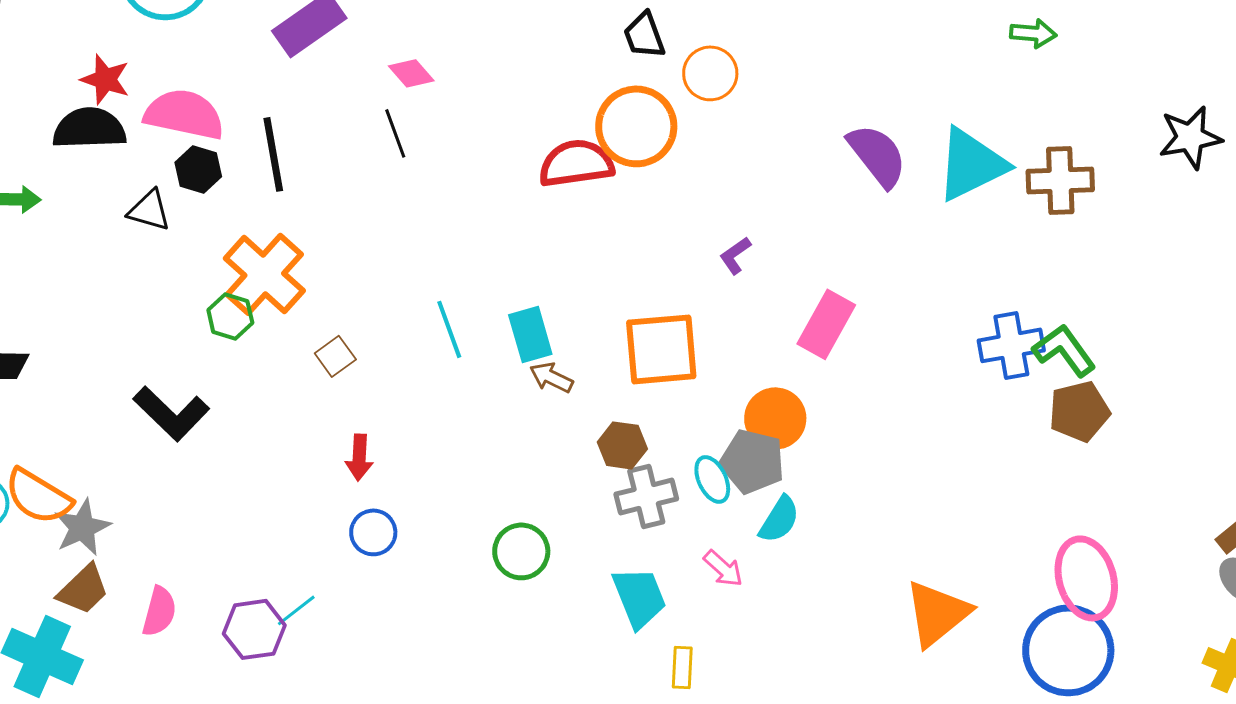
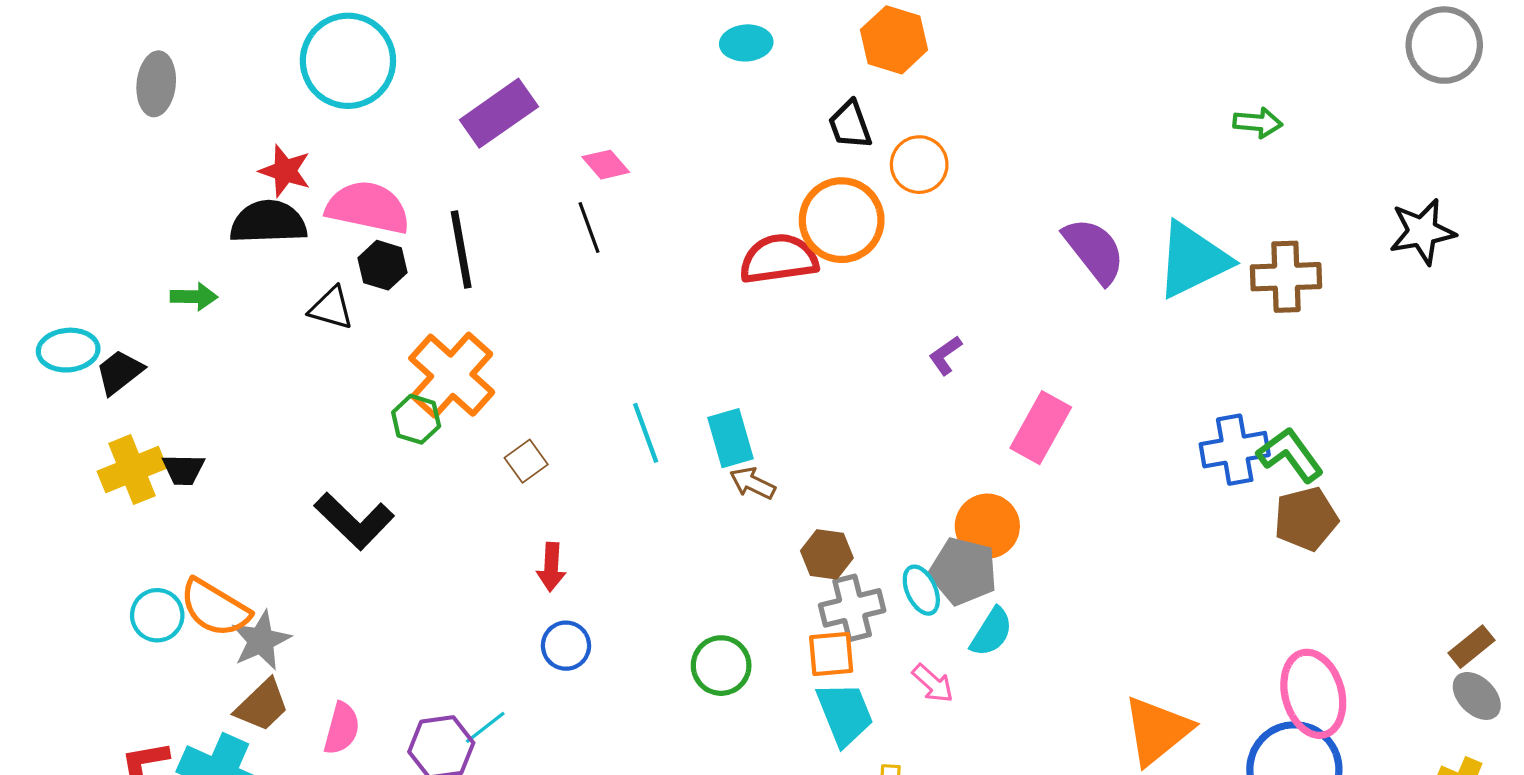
orange square: (661, 349) -> (831, 654), moved, size x0.6

